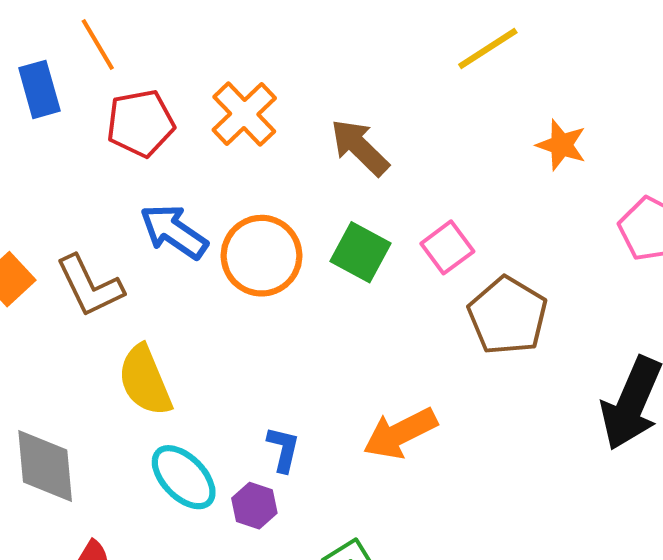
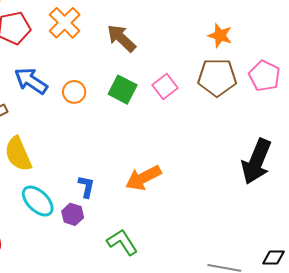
orange circle: (261, 256) -> (74, 92), size x0.6
brown pentagon: (508, 316) -> (217, 77), moved, turned -30

